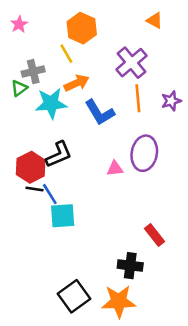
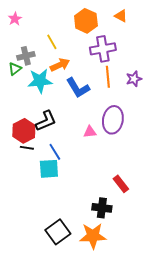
orange hexagon: (82, 28) -> (86, 21), moved
purple cross: (132, 63) -> (103, 49), turned 30
blue line: (50, 194) -> (55, 152), moved

